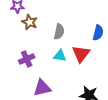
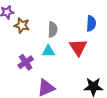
cyan triangle: (60, 56) -> (48, 51), moved

